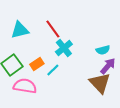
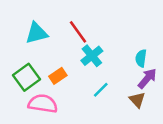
cyan semicircle: (103, 50) -> (141, 58), turned 112
cyan line: (53, 70) -> (101, 90), moved
brown triangle: (100, 83) -> (137, 100), size x0.6

